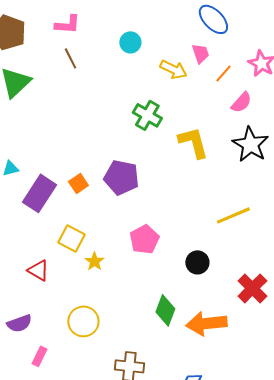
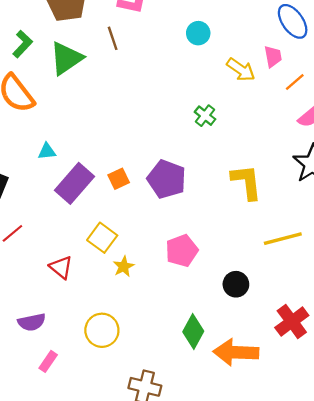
brown line: (70, 58) -> (113, 38), moved
green cross: (147, 115) -> (205, 116), size x0.7
yellow L-shape: (193, 142) -> (247, 182), moved

